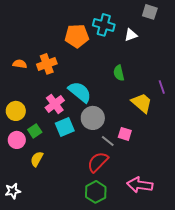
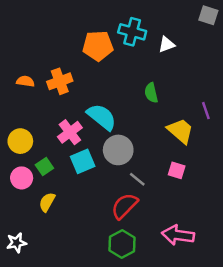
gray square: (150, 12) -> (208, 15), moved
pink square: (125, 134) -> (177, 170), moved

